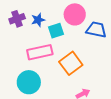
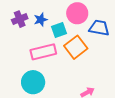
orange square: (71, 63) -> (76, 47), moved

